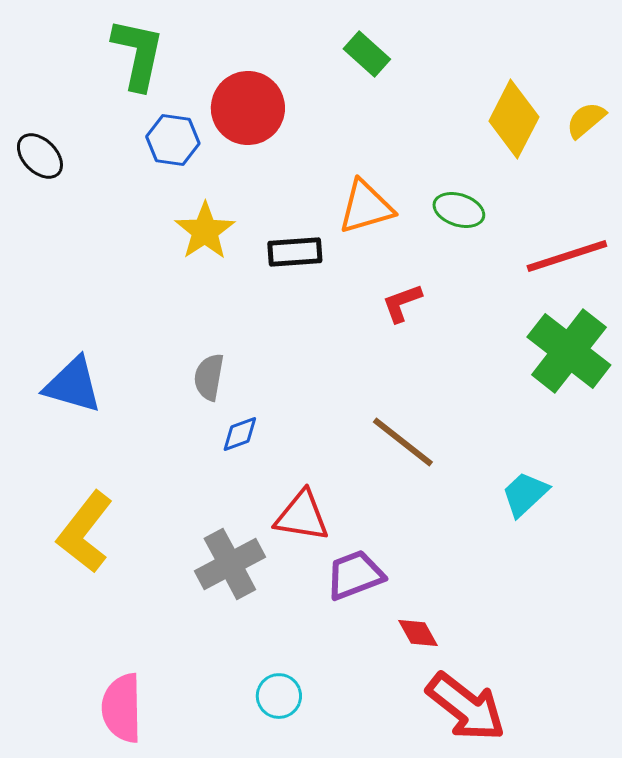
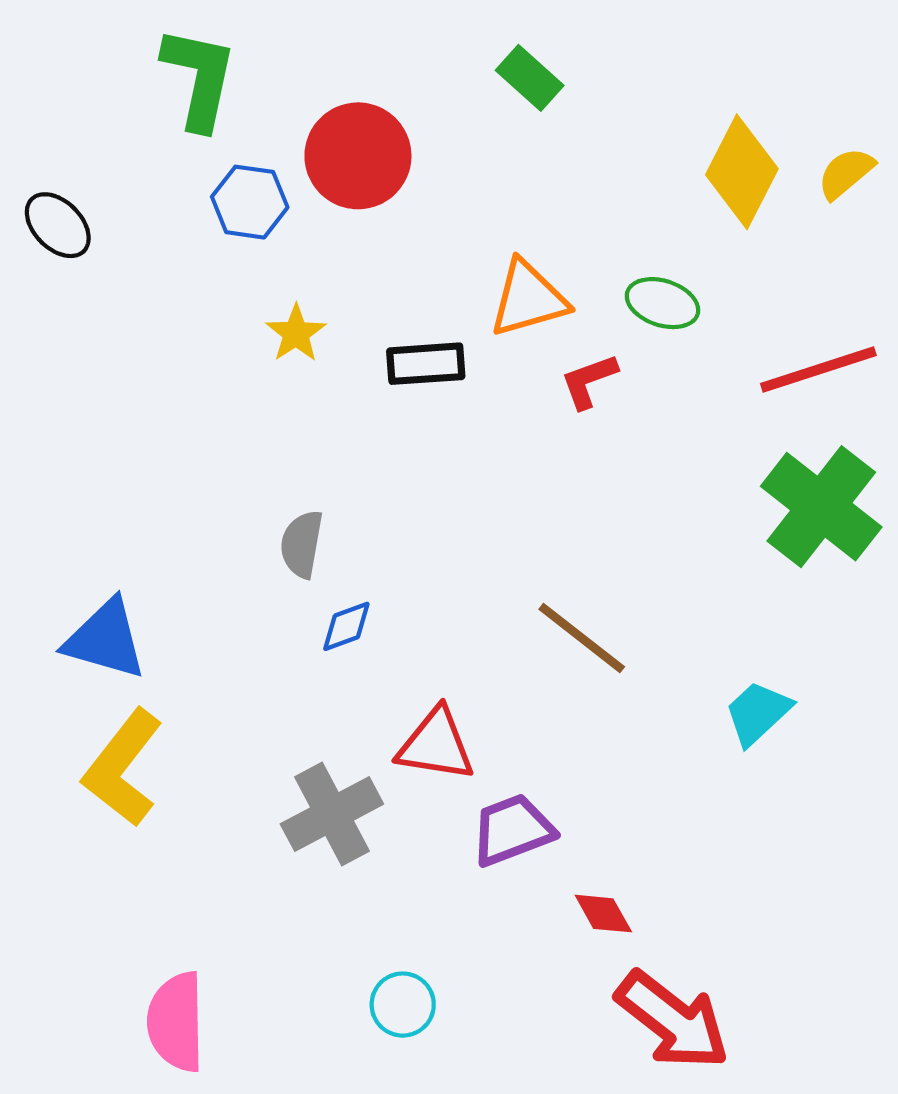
yellow star: (205, 231) -> (296, 333), size x0.7
red L-shape: (402, 303) -> (589, 381), moved
blue triangle: (73, 385) -> (105, 639), moved

